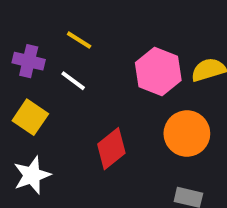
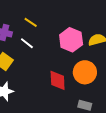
red diamond: (111, 149) -> (58, 80), moved, turned -55

